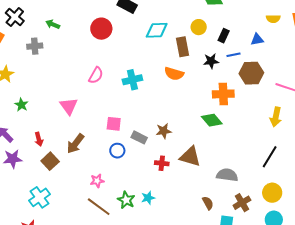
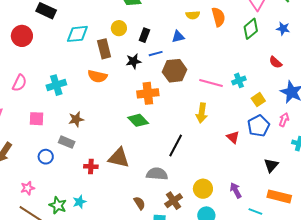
pink square: (114, 124) -> (36, 119), moved
brown star: (164, 131) -> (76, 119), moved
black line: (270, 157) -> (176, 146), moved

